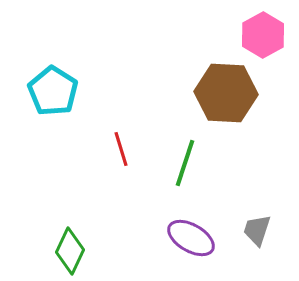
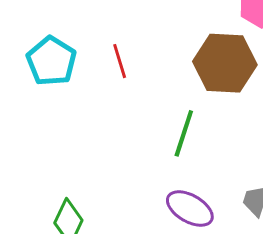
red line: (121, 149) -> (120, 61), moved

